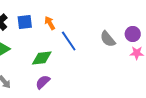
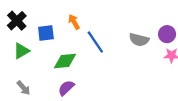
blue square: (25, 22) -> (46, 33), moved
gray semicircle: (108, 39) -> (139, 40), turned -36

